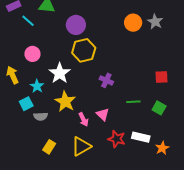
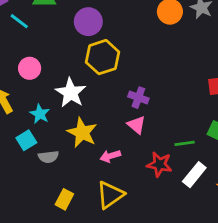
green line: (133, 102) -> (185, 143), moved
pink triangle: (103, 114) -> (136, 125), moved
pink arrow: (83, 119) -> (110, 156), turned 104
white rectangle: (141, 137) -> (194, 175), turned -60
red star: (117, 139) -> (159, 164), moved

